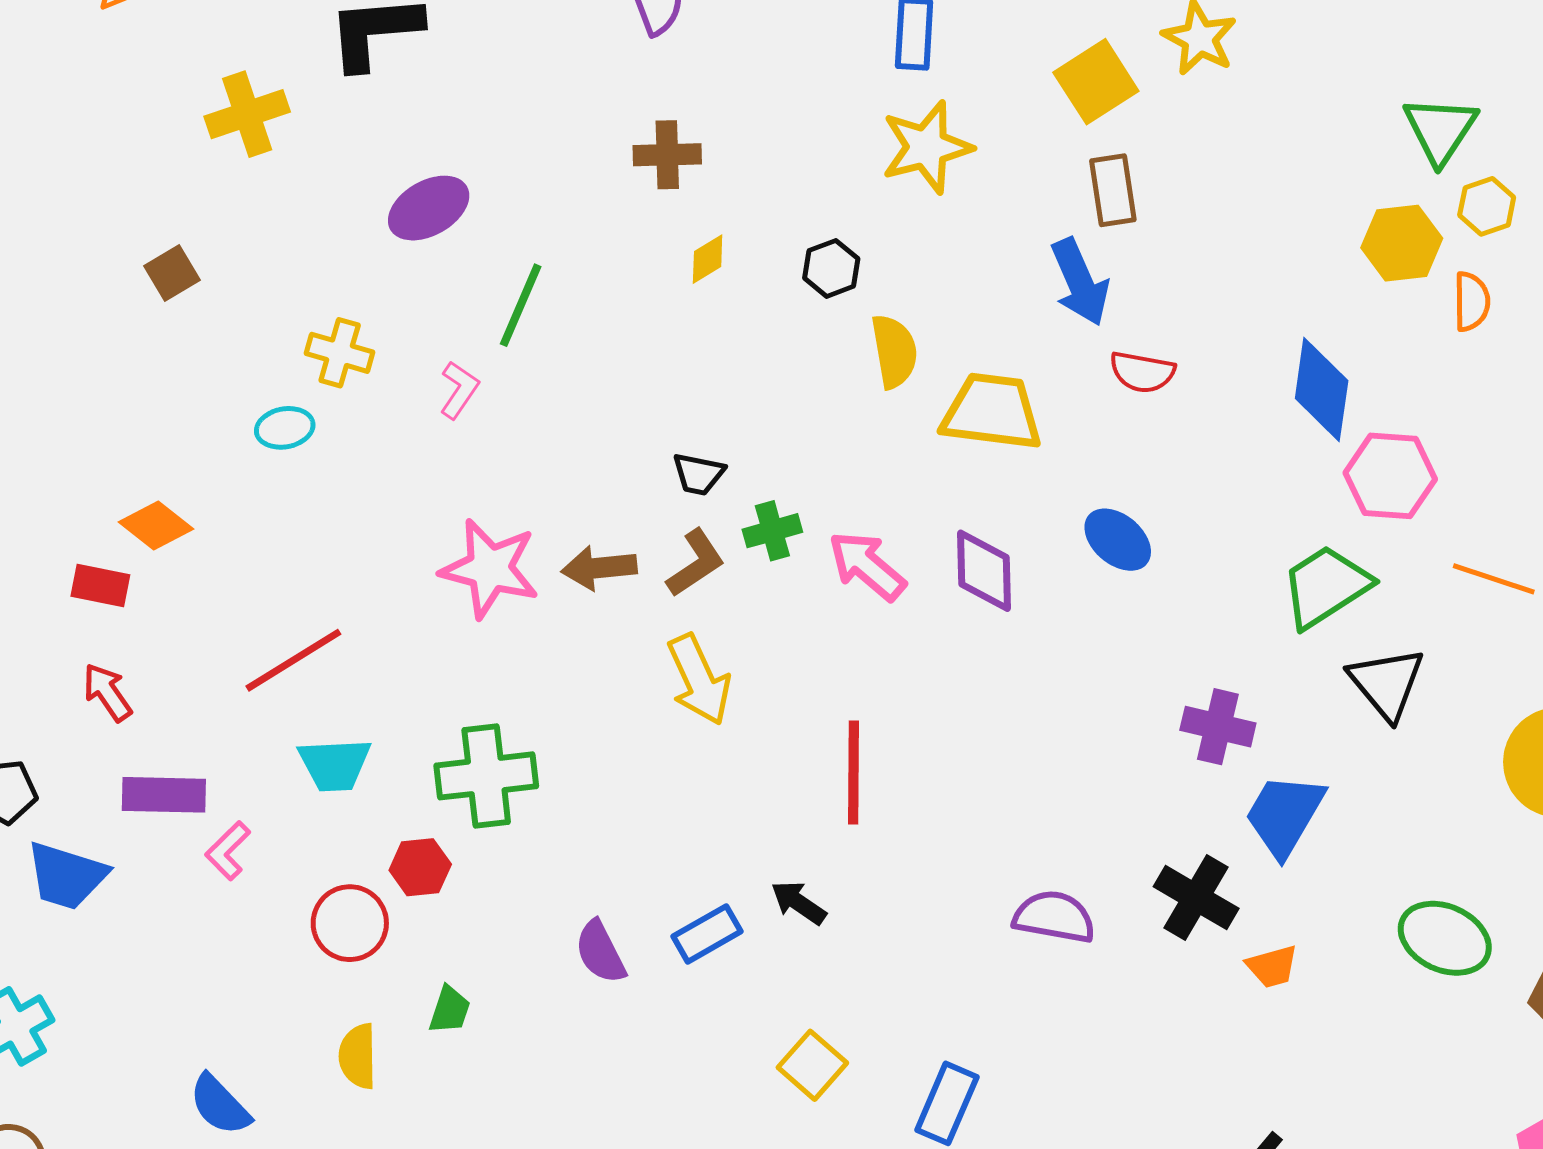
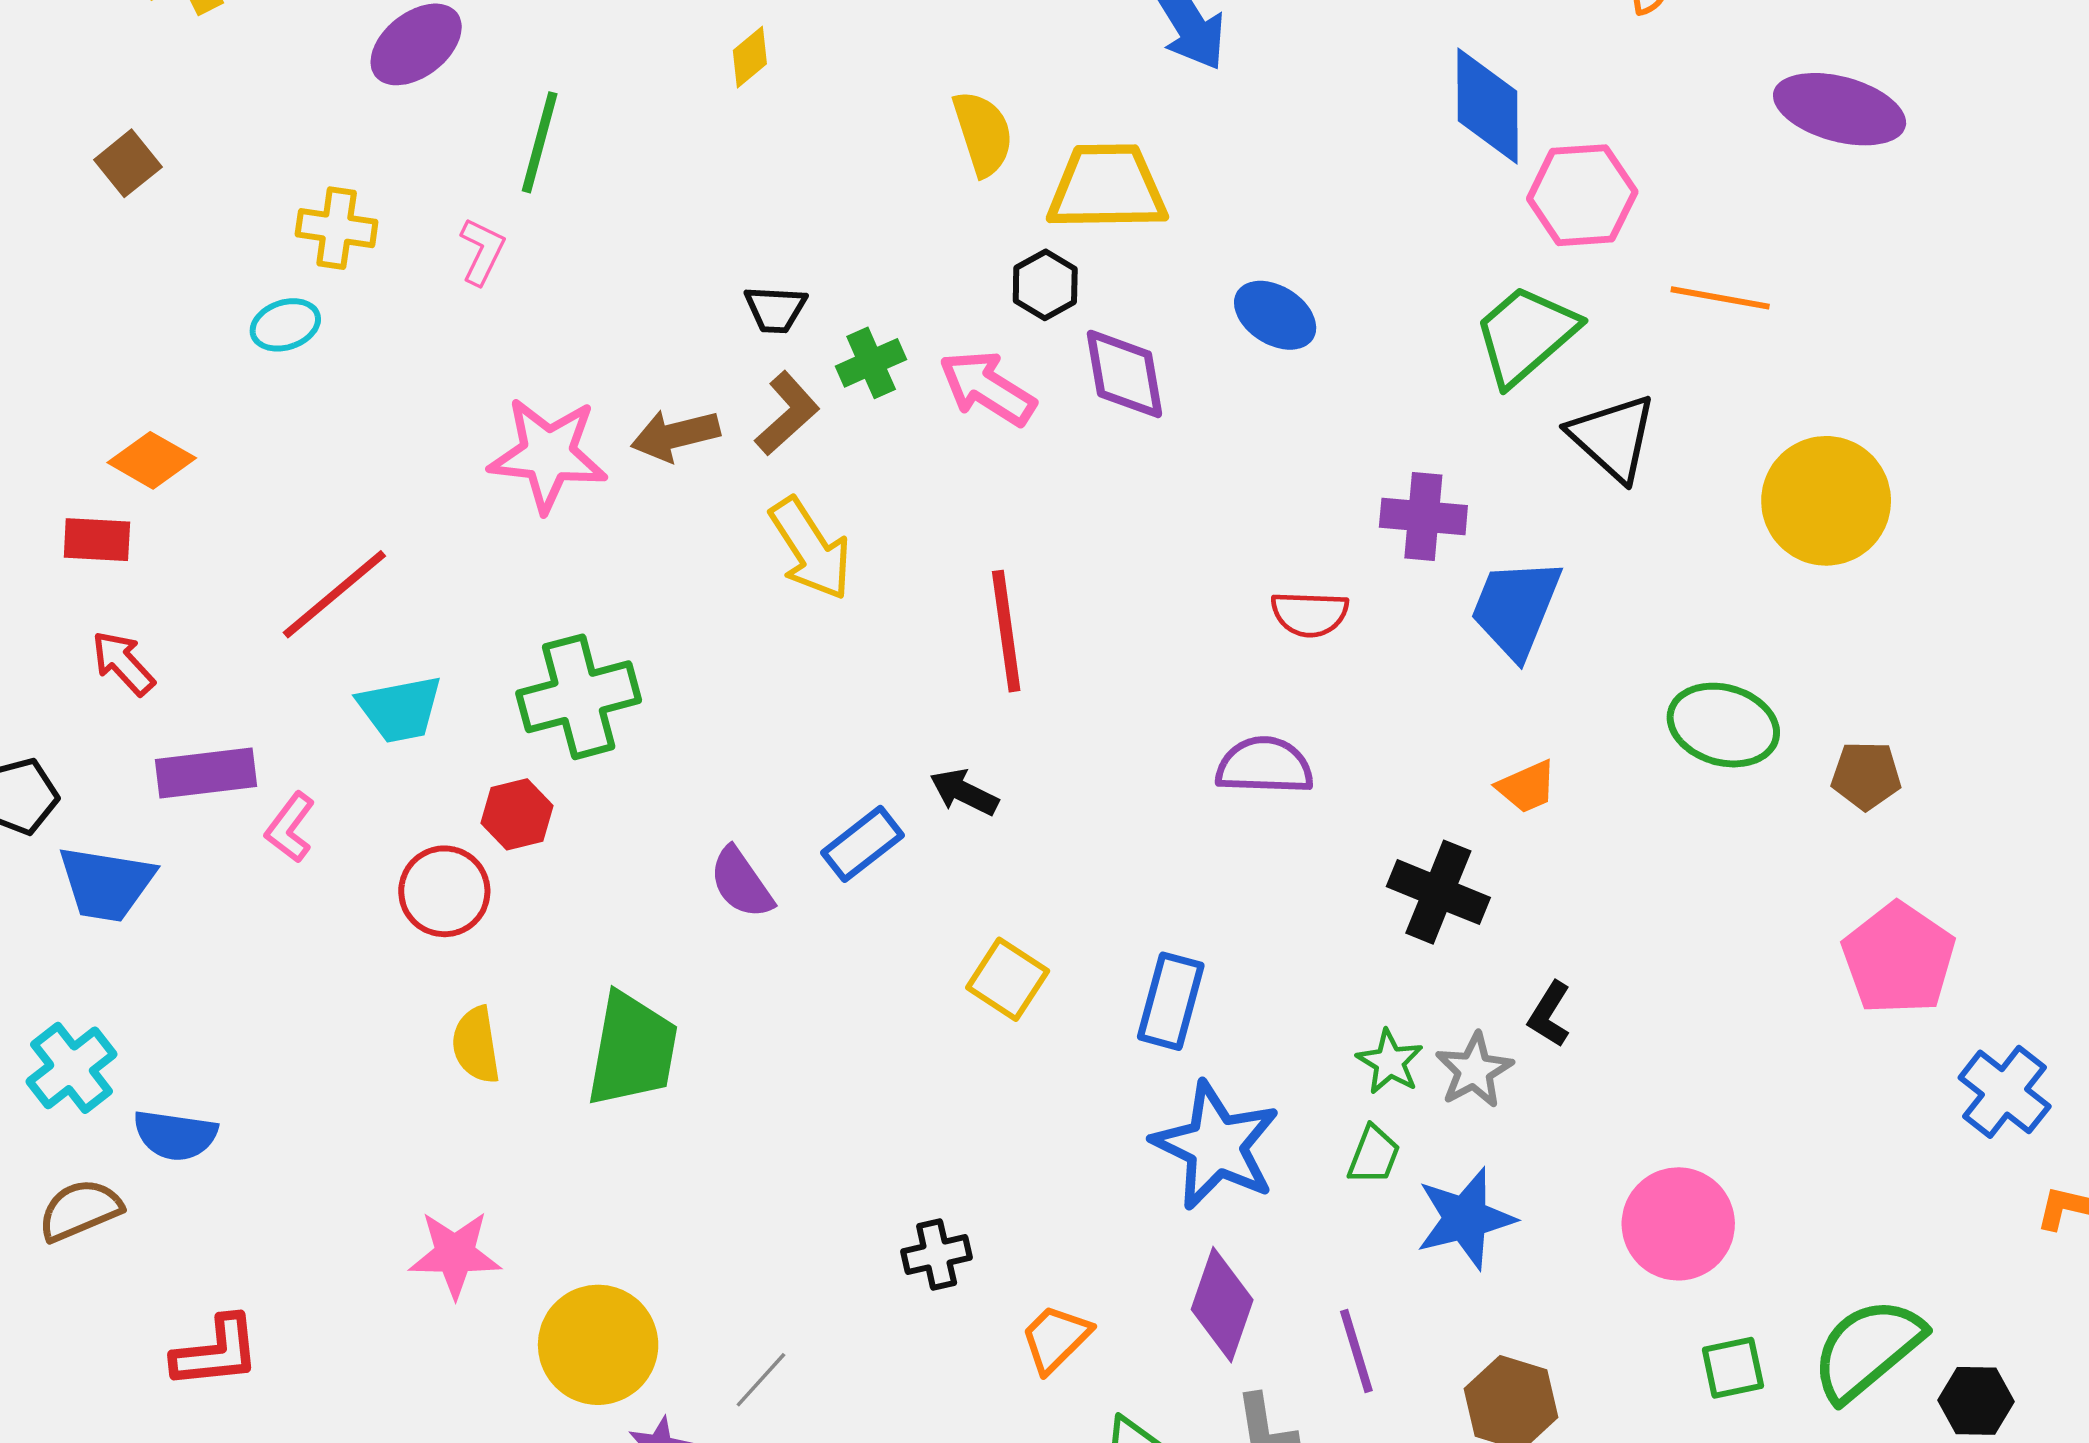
black hexagon: (831, 268) -> (1045, 285), moved
red semicircle: (1142, 372) -> (1310, 614), moved
black cross: (1196, 898) -> (1438, 892), moved
green trapezoid: (450, 1010) -> (632, 1050), moved, size x2.0
blue semicircle: (220, 1105) -> (175, 1135), moved, turned -30

